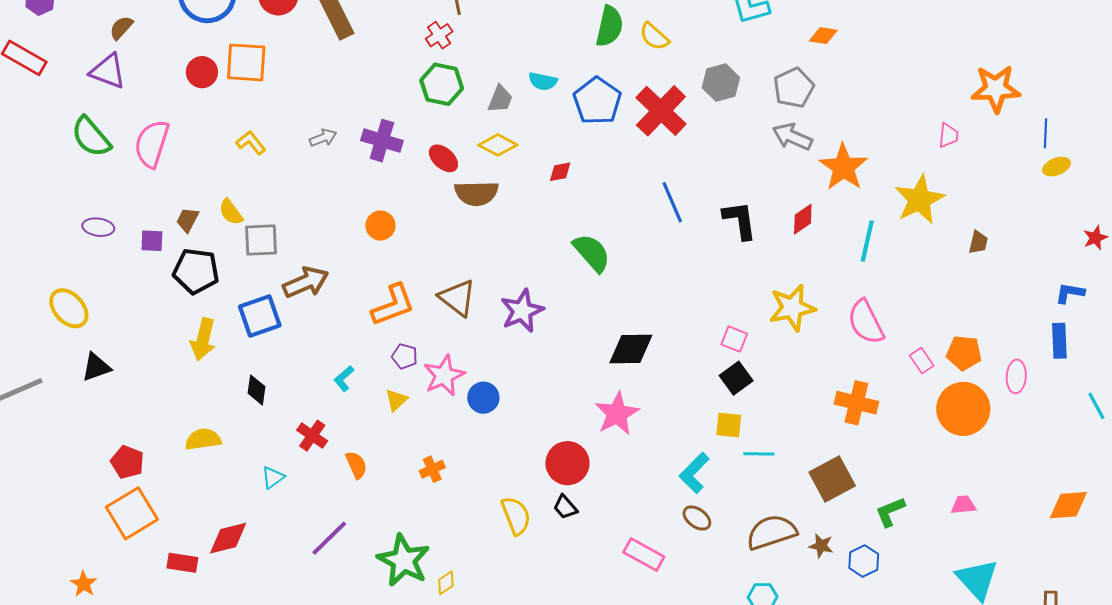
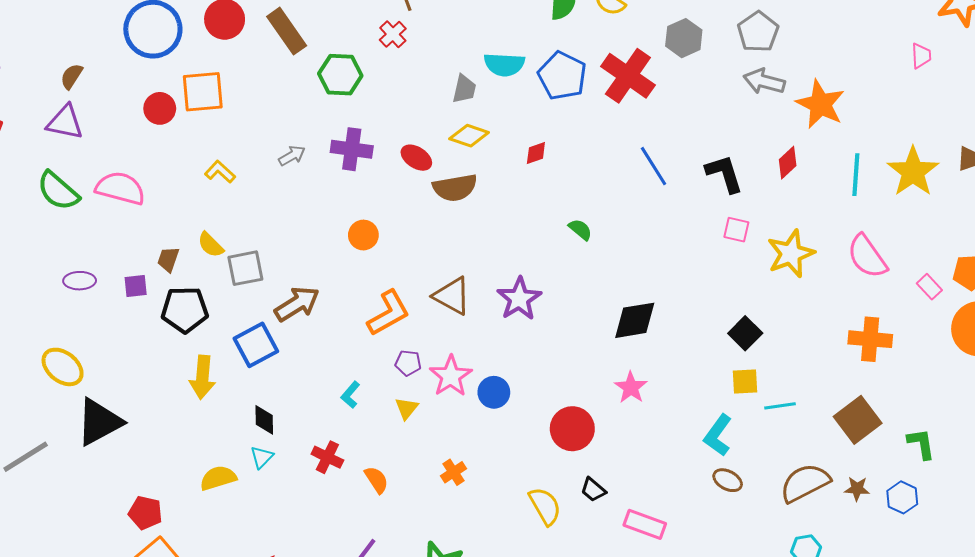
cyan semicircle: (543, 81) -> (504, 64), size x1.4
green hexagon: (442, 84) -> (340, 75), moved
pink semicircle: (152, 144) -> (120, 188), turned 96
yellow star: (919, 199) -> (913, 172), moved
green semicircle: (592, 253) -> (580, 230), size x0.6
pink square: (734, 339) -> (736, 230), moved
black triangle: (96, 367) -> (99, 422), size x1.6
pink star: (617, 414) -> (631, 388), size x0.7
red circle: (567, 463) -> (572, 429), moved
cyan triangle: (273, 477) -> (262, 457), moved
green L-shape: (890, 512) -> (921, 444), turned 112
pink rectangle: (644, 554) -> (645, 524), moved

